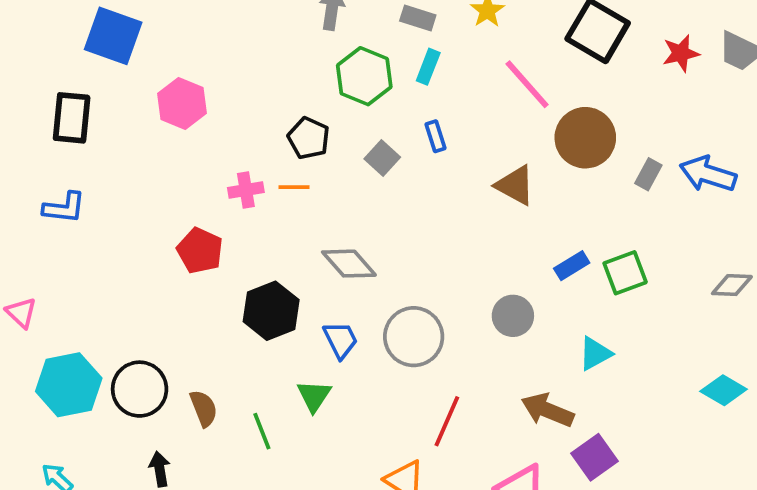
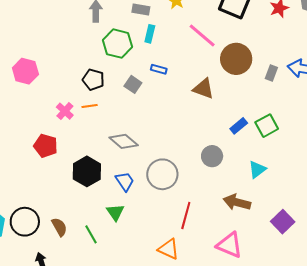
blue rectangle: (436, 136) -> (159, 69), turned -49
pink cross: (246, 190) -> (65, 111), turned -30
purple square: (595, 457) -> (283, 222), moved

